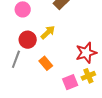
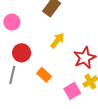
yellow arrow: (48, 32) -> (57, 41), moved

